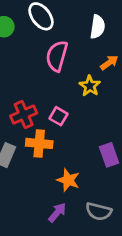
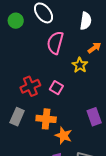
orange cross: (39, 143) -> (46, 119), moved

